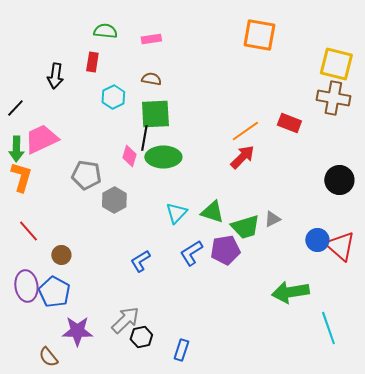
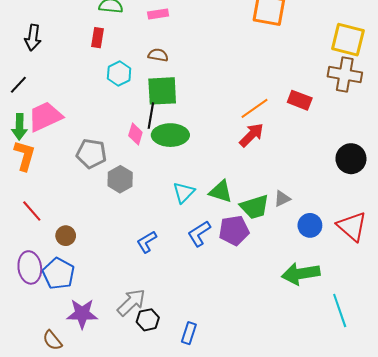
black arrow: (55, 76) -> (33, 38), moved
blue circle: (317, 240) -> (310, 225), moved

